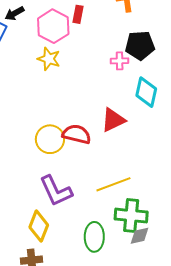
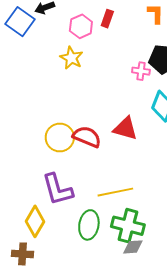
pink hexagon: (53, 26) -> (81, 26), size x0.7
red triangle: (113, 120) -> (125, 128), turned 32
green ellipse: (94, 237) -> (89, 225), moved

